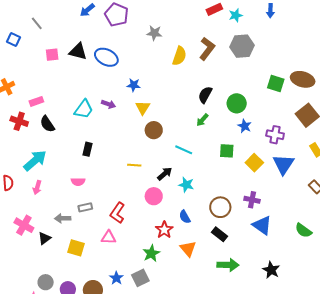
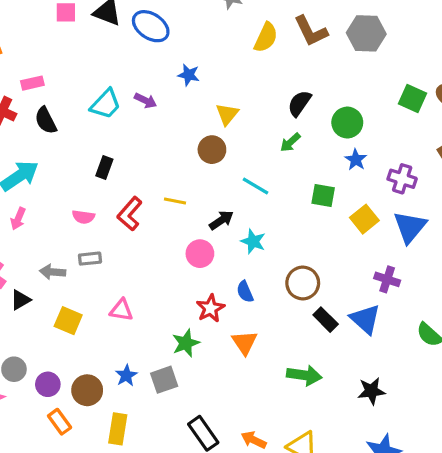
brown L-shape: (207, 49) -> (311, 31), turned 110
yellow triangle: (143, 108) -> (227, 114), moved
purple cross: (252, 200) -> (387, 279), moved
red L-shape: (117, 213) -> (130, 214), moved
black rectangle: (220, 234) -> (326, 320), moved
black star: (271, 270) -> (371, 391), turned 30

